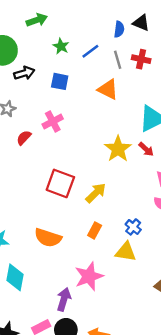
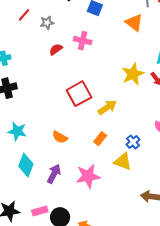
pink cross: (53, 122) -> (83, 41), turned 30
red square: (60, 183) -> (79, 94), turned 30
orange semicircle: (48, 238) -> (60, 137), size x0.7
purple arrow: (64, 299) -> (54, 174), moved

